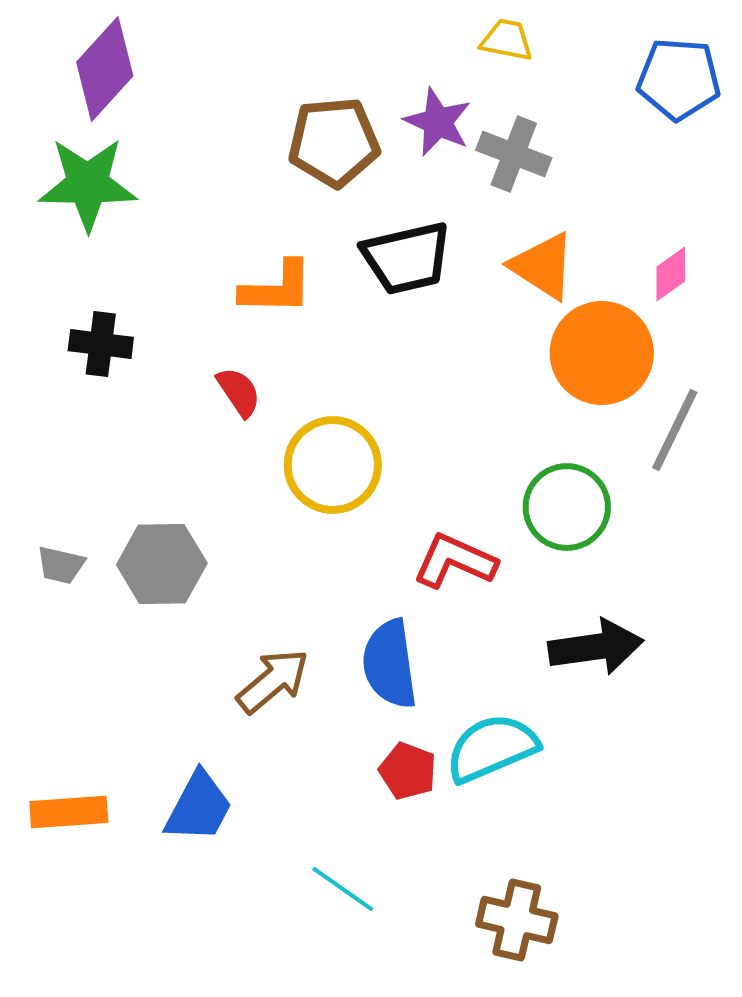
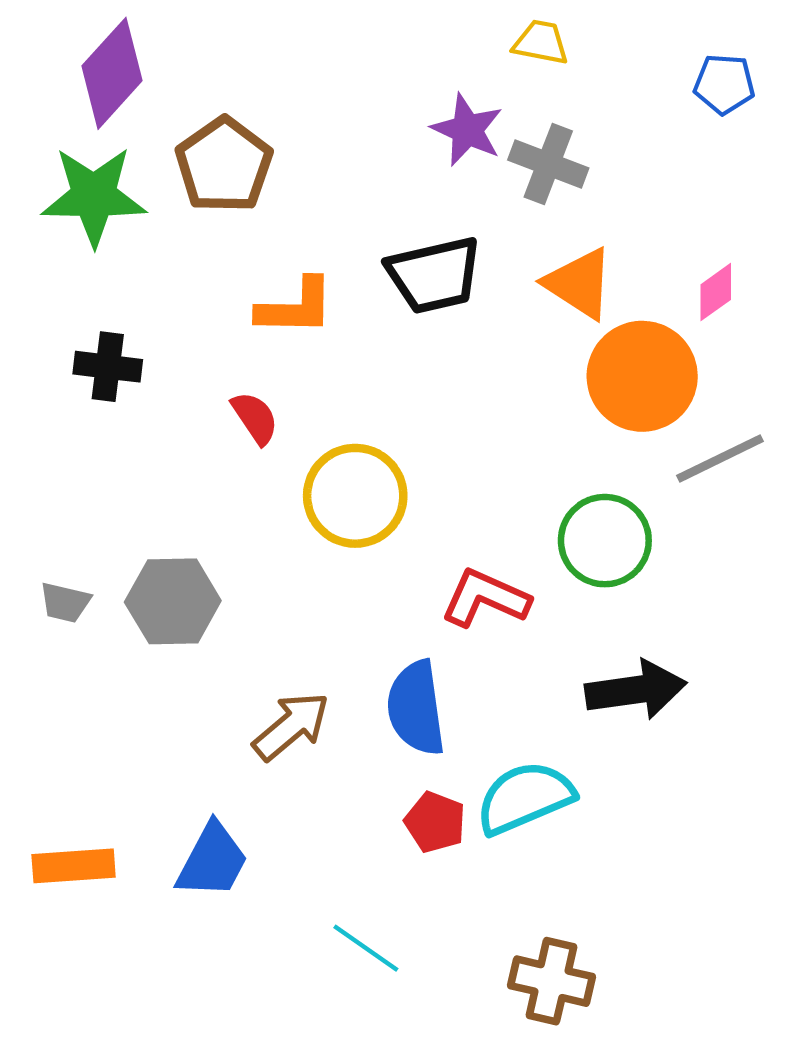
blue pentagon: (679, 79) -> (724, 84), size x0.7
brown pentagon: (334, 142) -> (224, 165), moved, turned -30
gray line: (675, 430) -> (720, 458), turned 38

